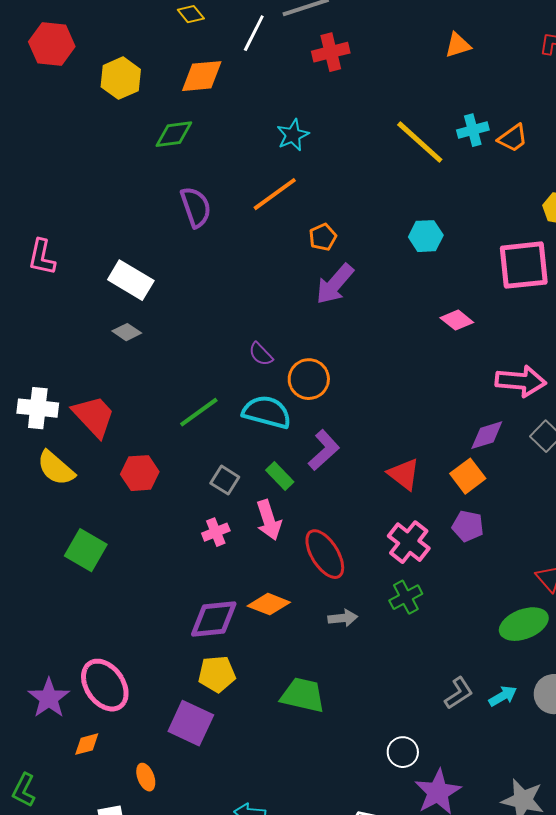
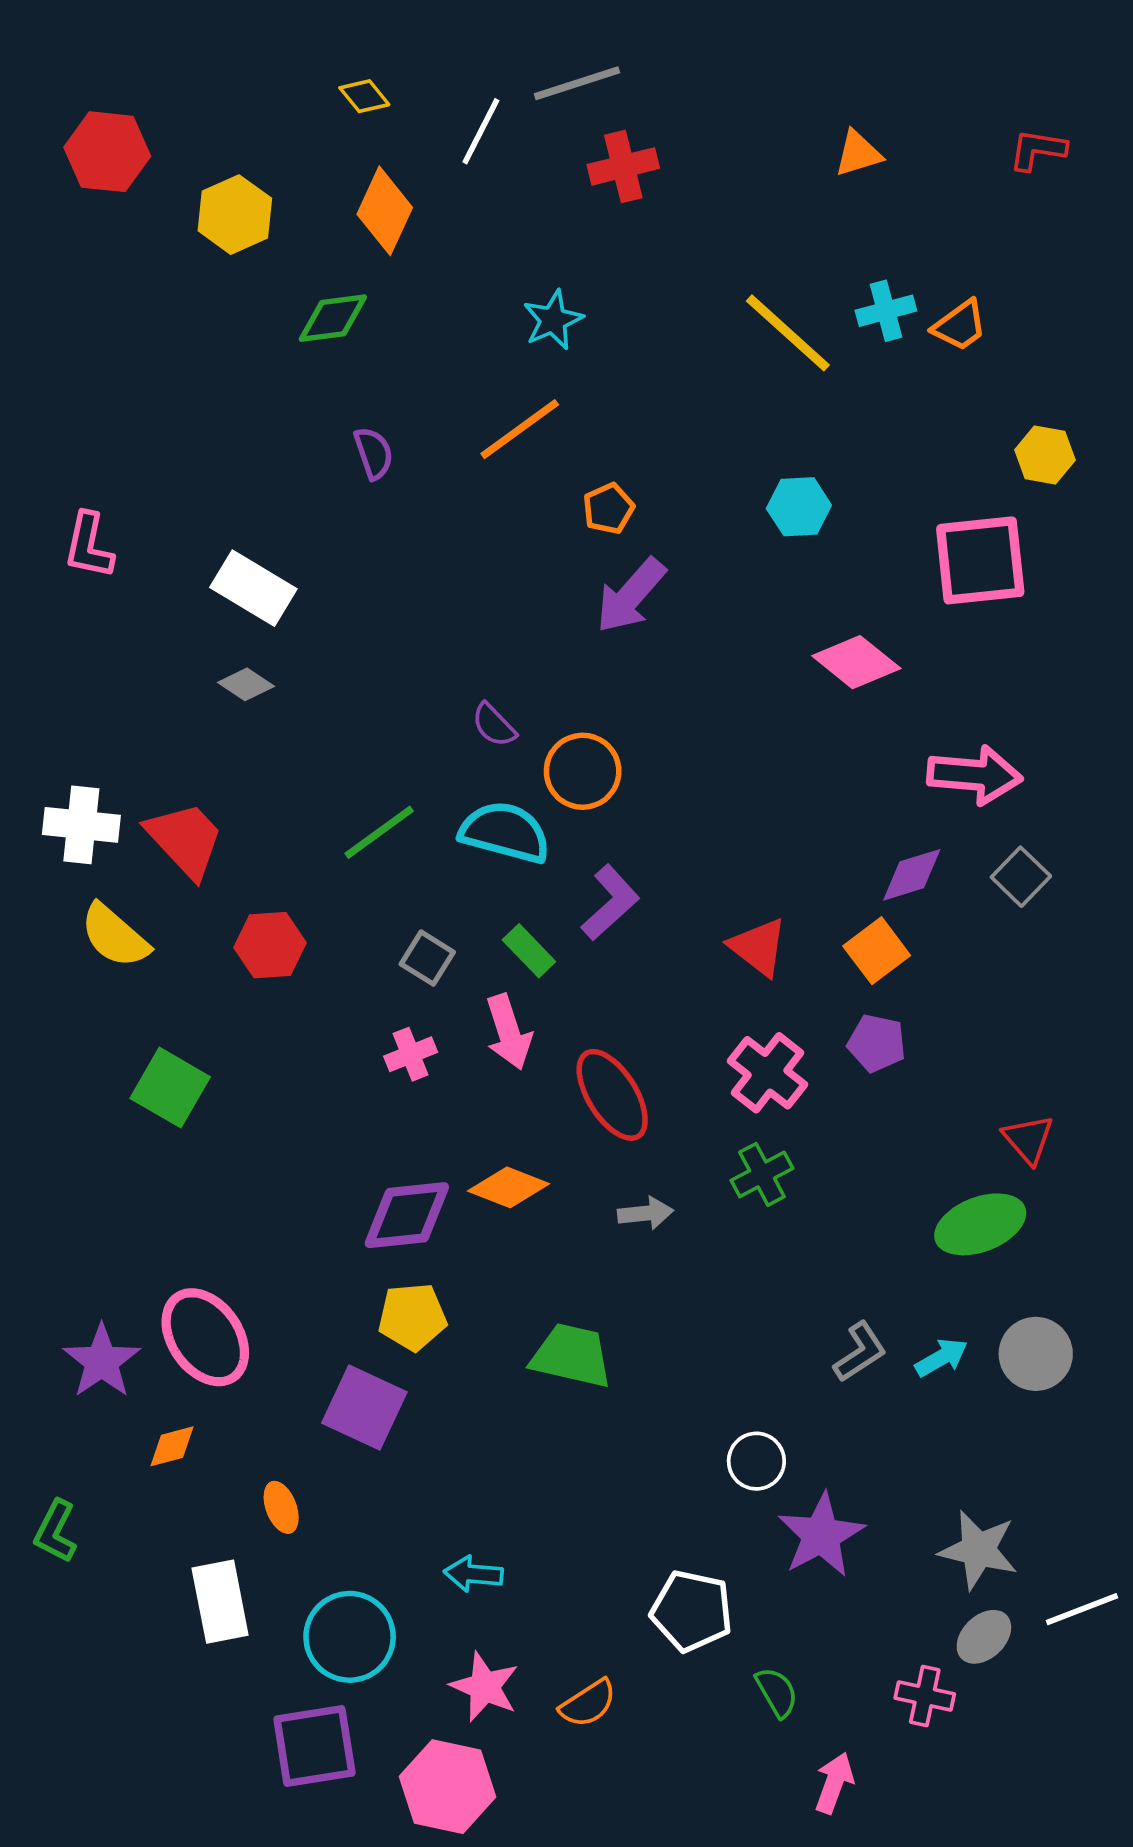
orange diamond: (202, 76) -> (385, 211), turned -60
purple semicircle: (196, 207) -> (374, 453), size x0.7
pink diamond: (457, 320) -> (856, 662), size x1.4

